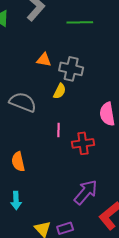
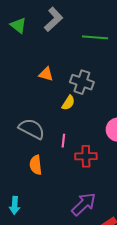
orange triangle: (44, 60) -> (46, 74), moved
gray semicircle: (23, 102) -> (32, 129), moved
orange semicircle: (18, 162) -> (36, 165), moved

